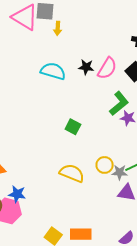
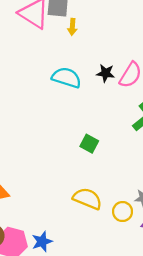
yellow circle: (105, 165) -> (123, 212), moved
blue star: (17, 194) -> (42, 242), moved, turned -30

